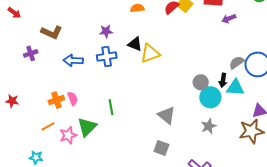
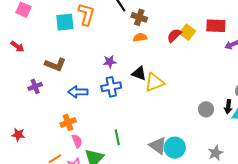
cyan circle: (210, 97) -> (175, 148), moved
pink semicircle: (73, 99) -> (77, 141), moved
orange cross: (56, 100) -> (68, 122), moved
gray triangle: (167, 115) -> (158, 146), moved

